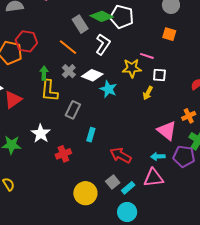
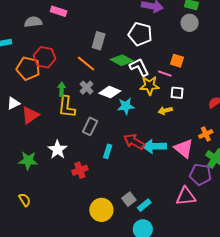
green diamond: (102, 16) -> (122, 60), moved
gray rectangle: (80, 24) -> (99, 41), turned 48
orange square: (169, 34) -> (177, 61), moved
white L-shape: (103, 44) -> (139, 67), moved, turned -60
cyan star: (108, 89) -> (126, 106), turned -30
yellow arrow: (148, 93) -> (165, 111), turned 48
red arrow: (121, 155) -> (134, 142), moved
cyan arrow: (158, 156) -> (154, 146), moved, size x1.6
pink triangle: (153, 178) -> (186, 196), moved

